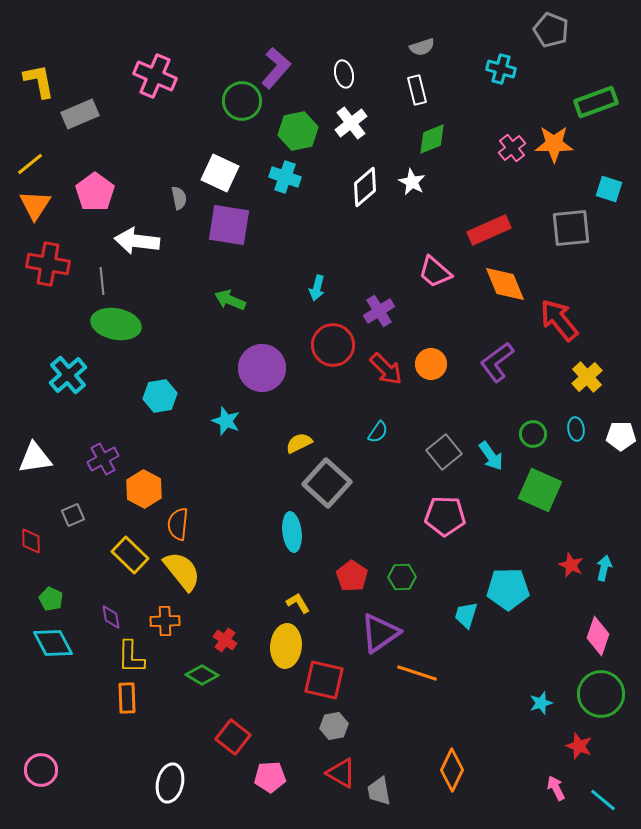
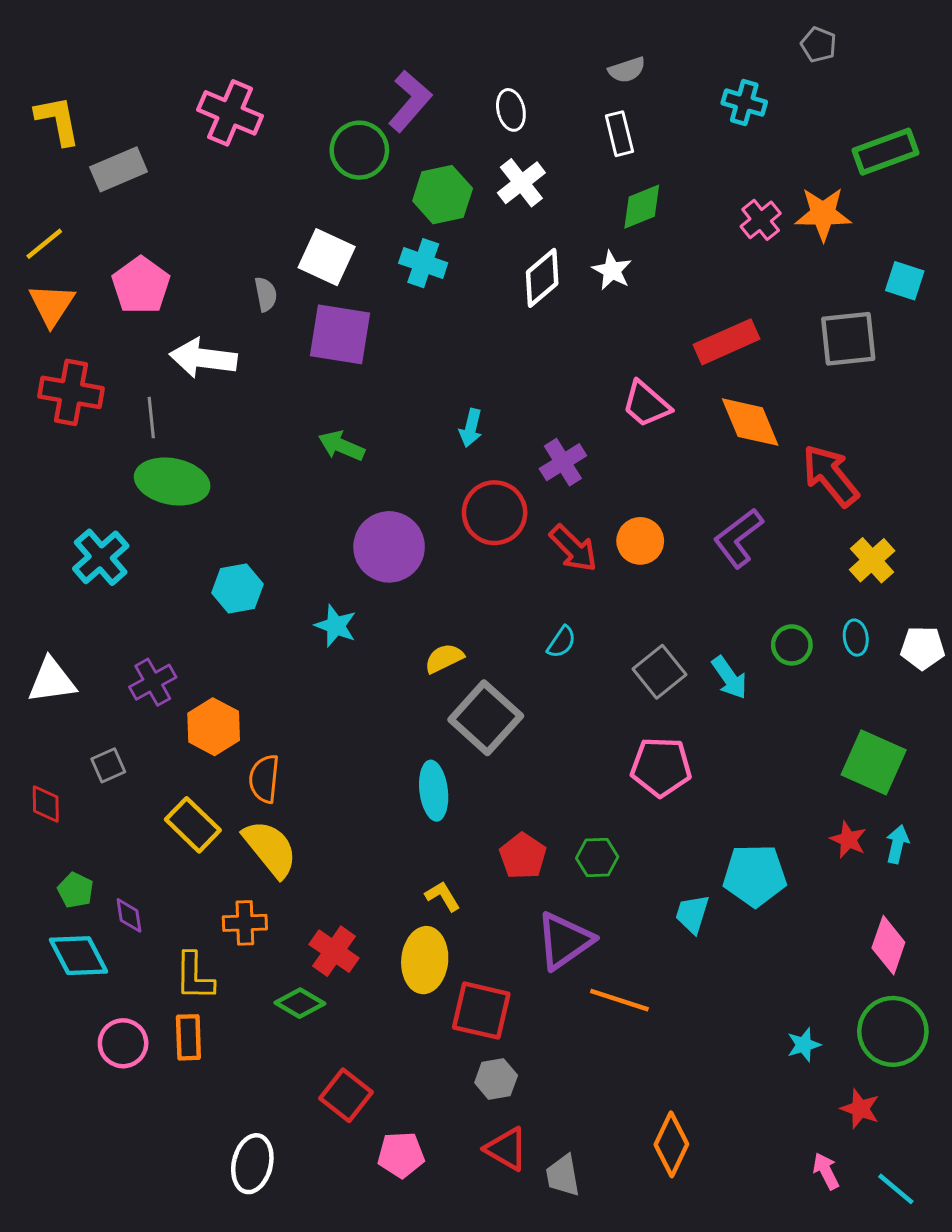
gray pentagon: (551, 30) -> (819, 45), size x0.7
green square: (540, 490) -> (874, 762), moved
purple diamond: (111, 617) -> (129, 915), moved
red cross: (225, 640) -> (334, 951), size x1.4
pink circle: (41, 770) -> (123, 1043), moved

